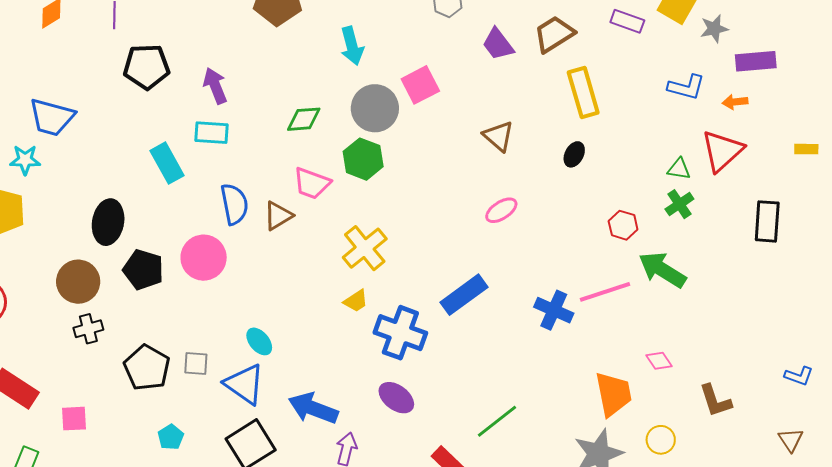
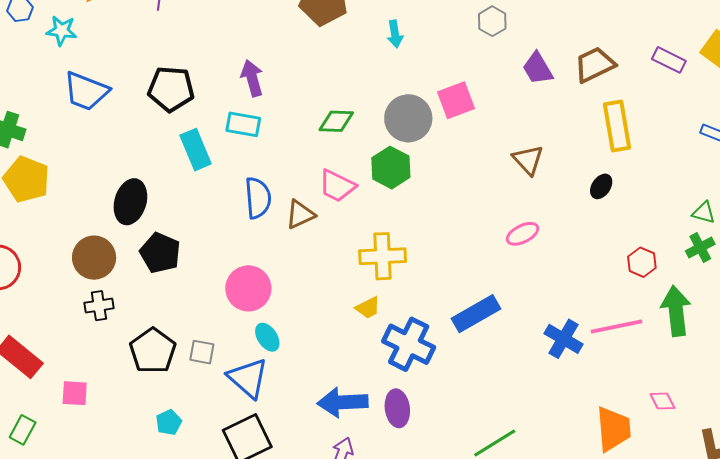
cyan arrow: (352, 46) -> (395, 34), moved, size x0.7
black pentagon: (147, 67) -> (171, 89), moved
cyan star: (25, 160) -> (62, 31), moved
yellow cross: (365, 248) -> (383, 256), turned 30
pink circle: (204, 258) -> (248, 288), moved
green arrow: (662, 270) -> (676, 311), turned 45
purple ellipse: (396, 398) -> (397, 408), turned 39
blue arrow: (313, 408) -> (343, 402), moved, turned -30

